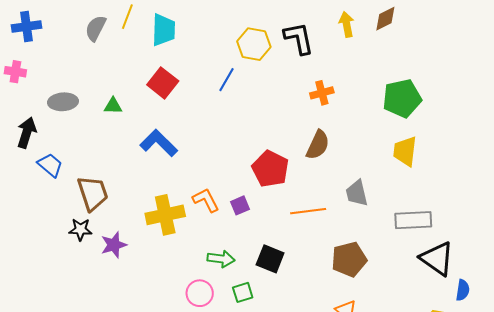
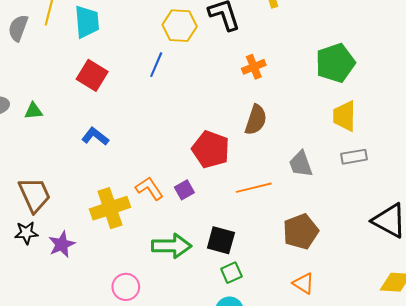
green triangle: (113, 106) -> (33, 111), moved
blue L-shape: (159, 143) -> (95, 136), size x0.7
gray rectangle: (413, 220) -> (354, 157), moved, size x0.7
green arrow: (221, 259) -> (171, 246), size x1.4
green square: (243, 292) -> (231, 273), moved
pink circle: (200, 293) -> (126, 287), moved

